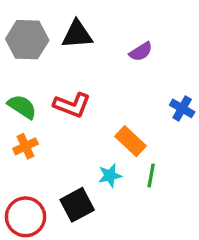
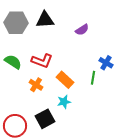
orange rectangle: (130, 141) -> (65, 80), moved
orange cross: (26, 146) -> (36, 85), moved, turned -32
green line: (151, 176) -> (93, 78), moved

